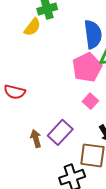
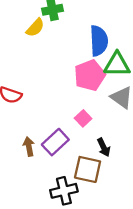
pink square: (90, 101) -> (83, 118), moved

